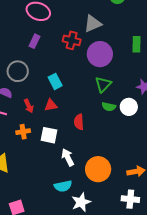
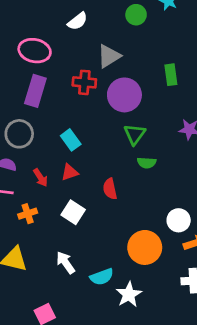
purple rectangle: (35, 41) -> (35, 91), size x1.6
white circle: (129, 107) -> (179, 220), moved
orange cross: (23, 132) -> (28, 214), moved
white square: (49, 135) -> (73, 212), turned 30
white arrow: (68, 157) -> (66, 263), moved

